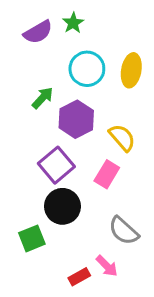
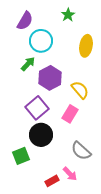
green star: (73, 23) -> (68, 15), moved
purple semicircle: (38, 32) -> (25, 21), turned -30
cyan circle: (87, 69) -> (41, 41), moved

